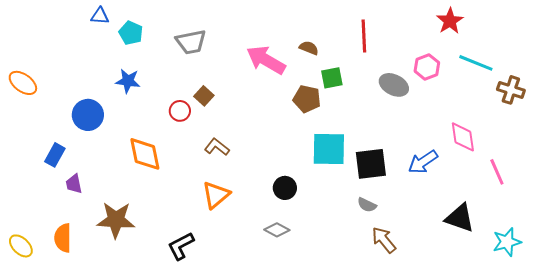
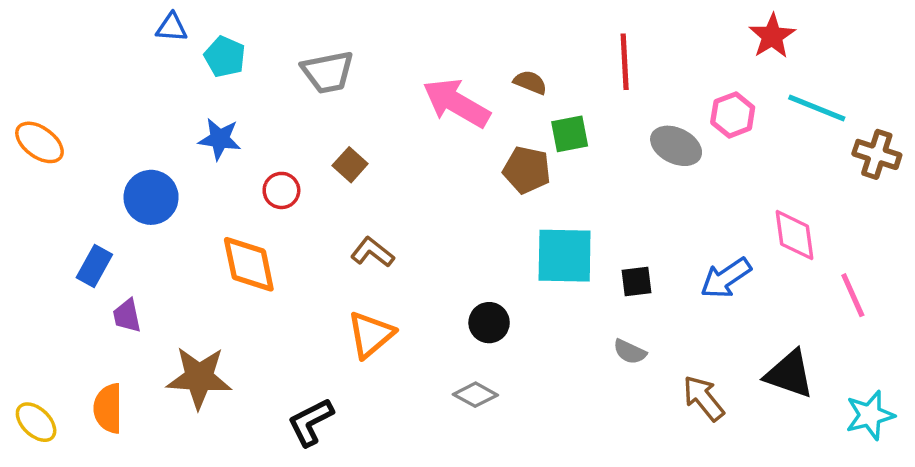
red circle: (180, 111) -> (281, 190), moved
black square: (371, 164) -> (637, 281), size x0.6
brown arrow: (384, 240) -> (704, 398), moved

